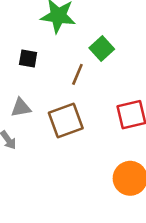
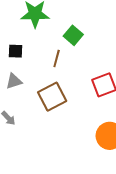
gray triangle: (21, 108) -> (14, 81), moved

